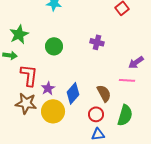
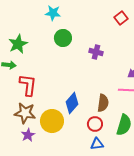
green circle: (54, 46) -> (63, 38), moved
purple star: (48, 88) -> (28, 135), moved
brown semicircle: (104, 93) -> (103, 103), turned 36

